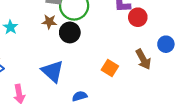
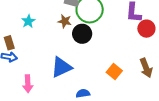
blue triangle: (53, 71) -> (61, 67), turned 45

